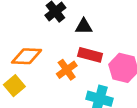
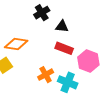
orange cross: (67, 70) -> (46, 75), moved

